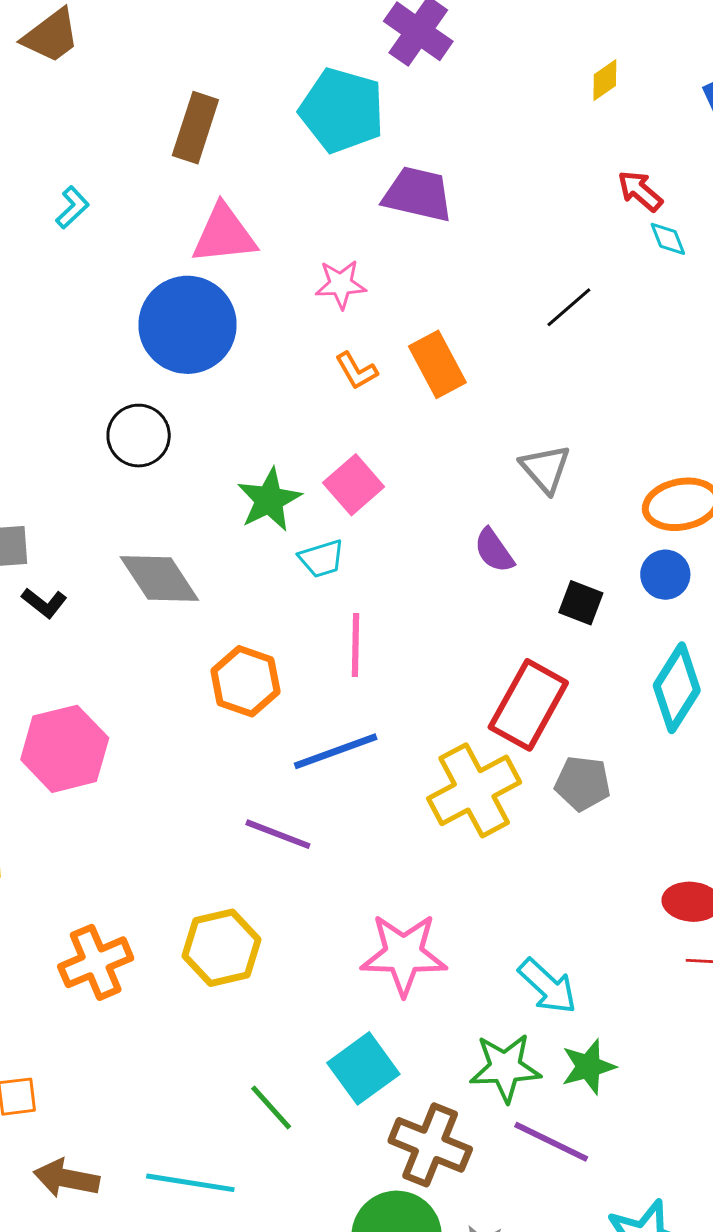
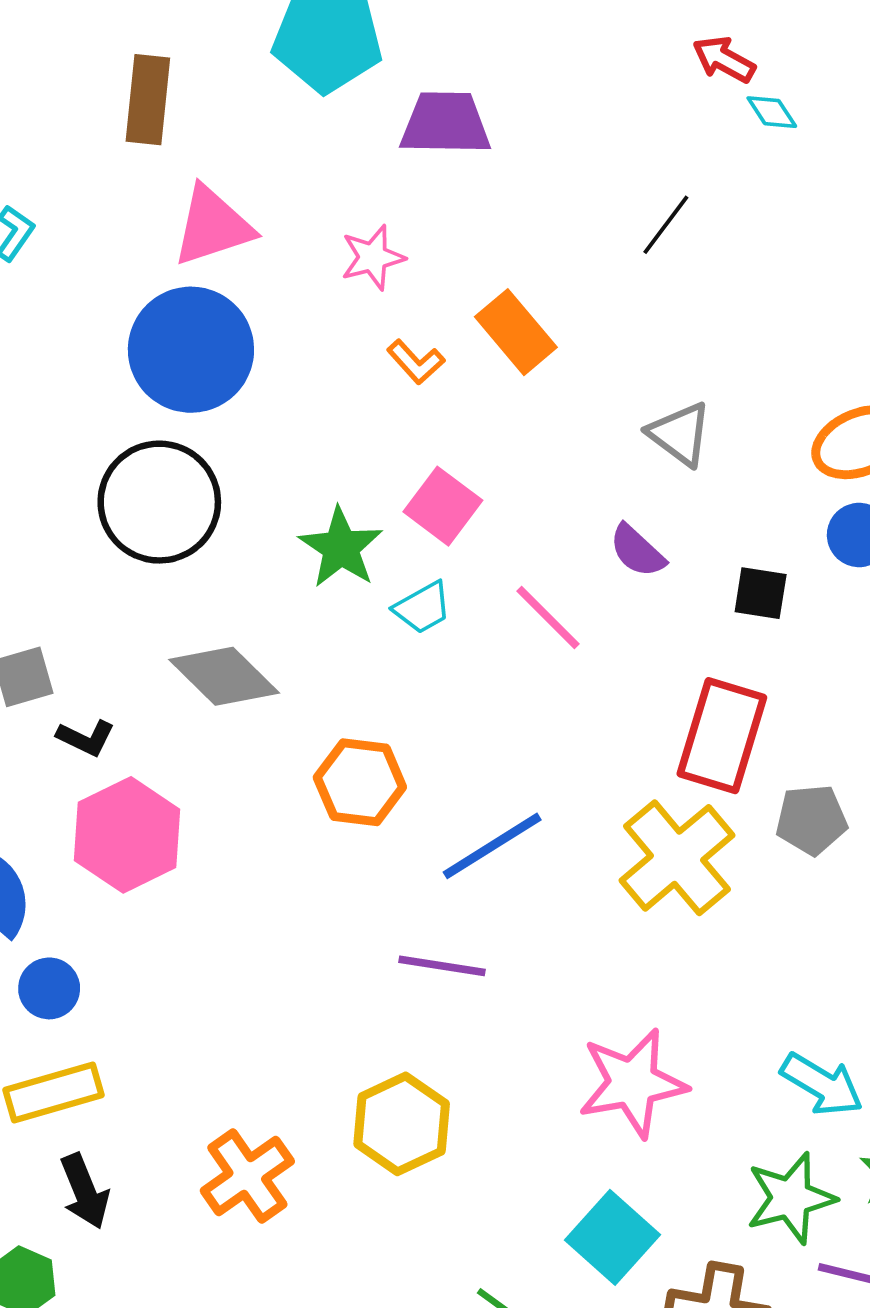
black circle: (139, 436) -> (159, 502), size x1.5
pink line: (355, 645) -> (548, 618), moved, turned -34
pink hexagon: (65, 749) -> (127, 835), moved

